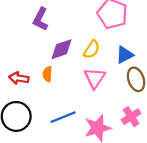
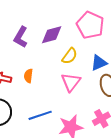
purple L-shape: (41, 19) -> (21, 37), moved
purple diamond: (62, 49) -> (52, 35), moved

